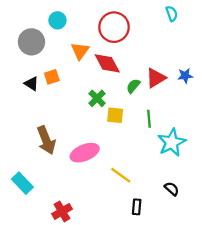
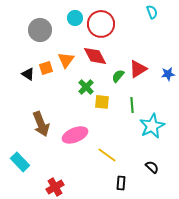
cyan circle: (57, 20) -> (75, 18), moved
gray circle: (31, 42) -> (40, 30), moved
orange triangle: (80, 51) -> (66, 60), moved
blue star: (185, 76) -> (168, 74), moved

